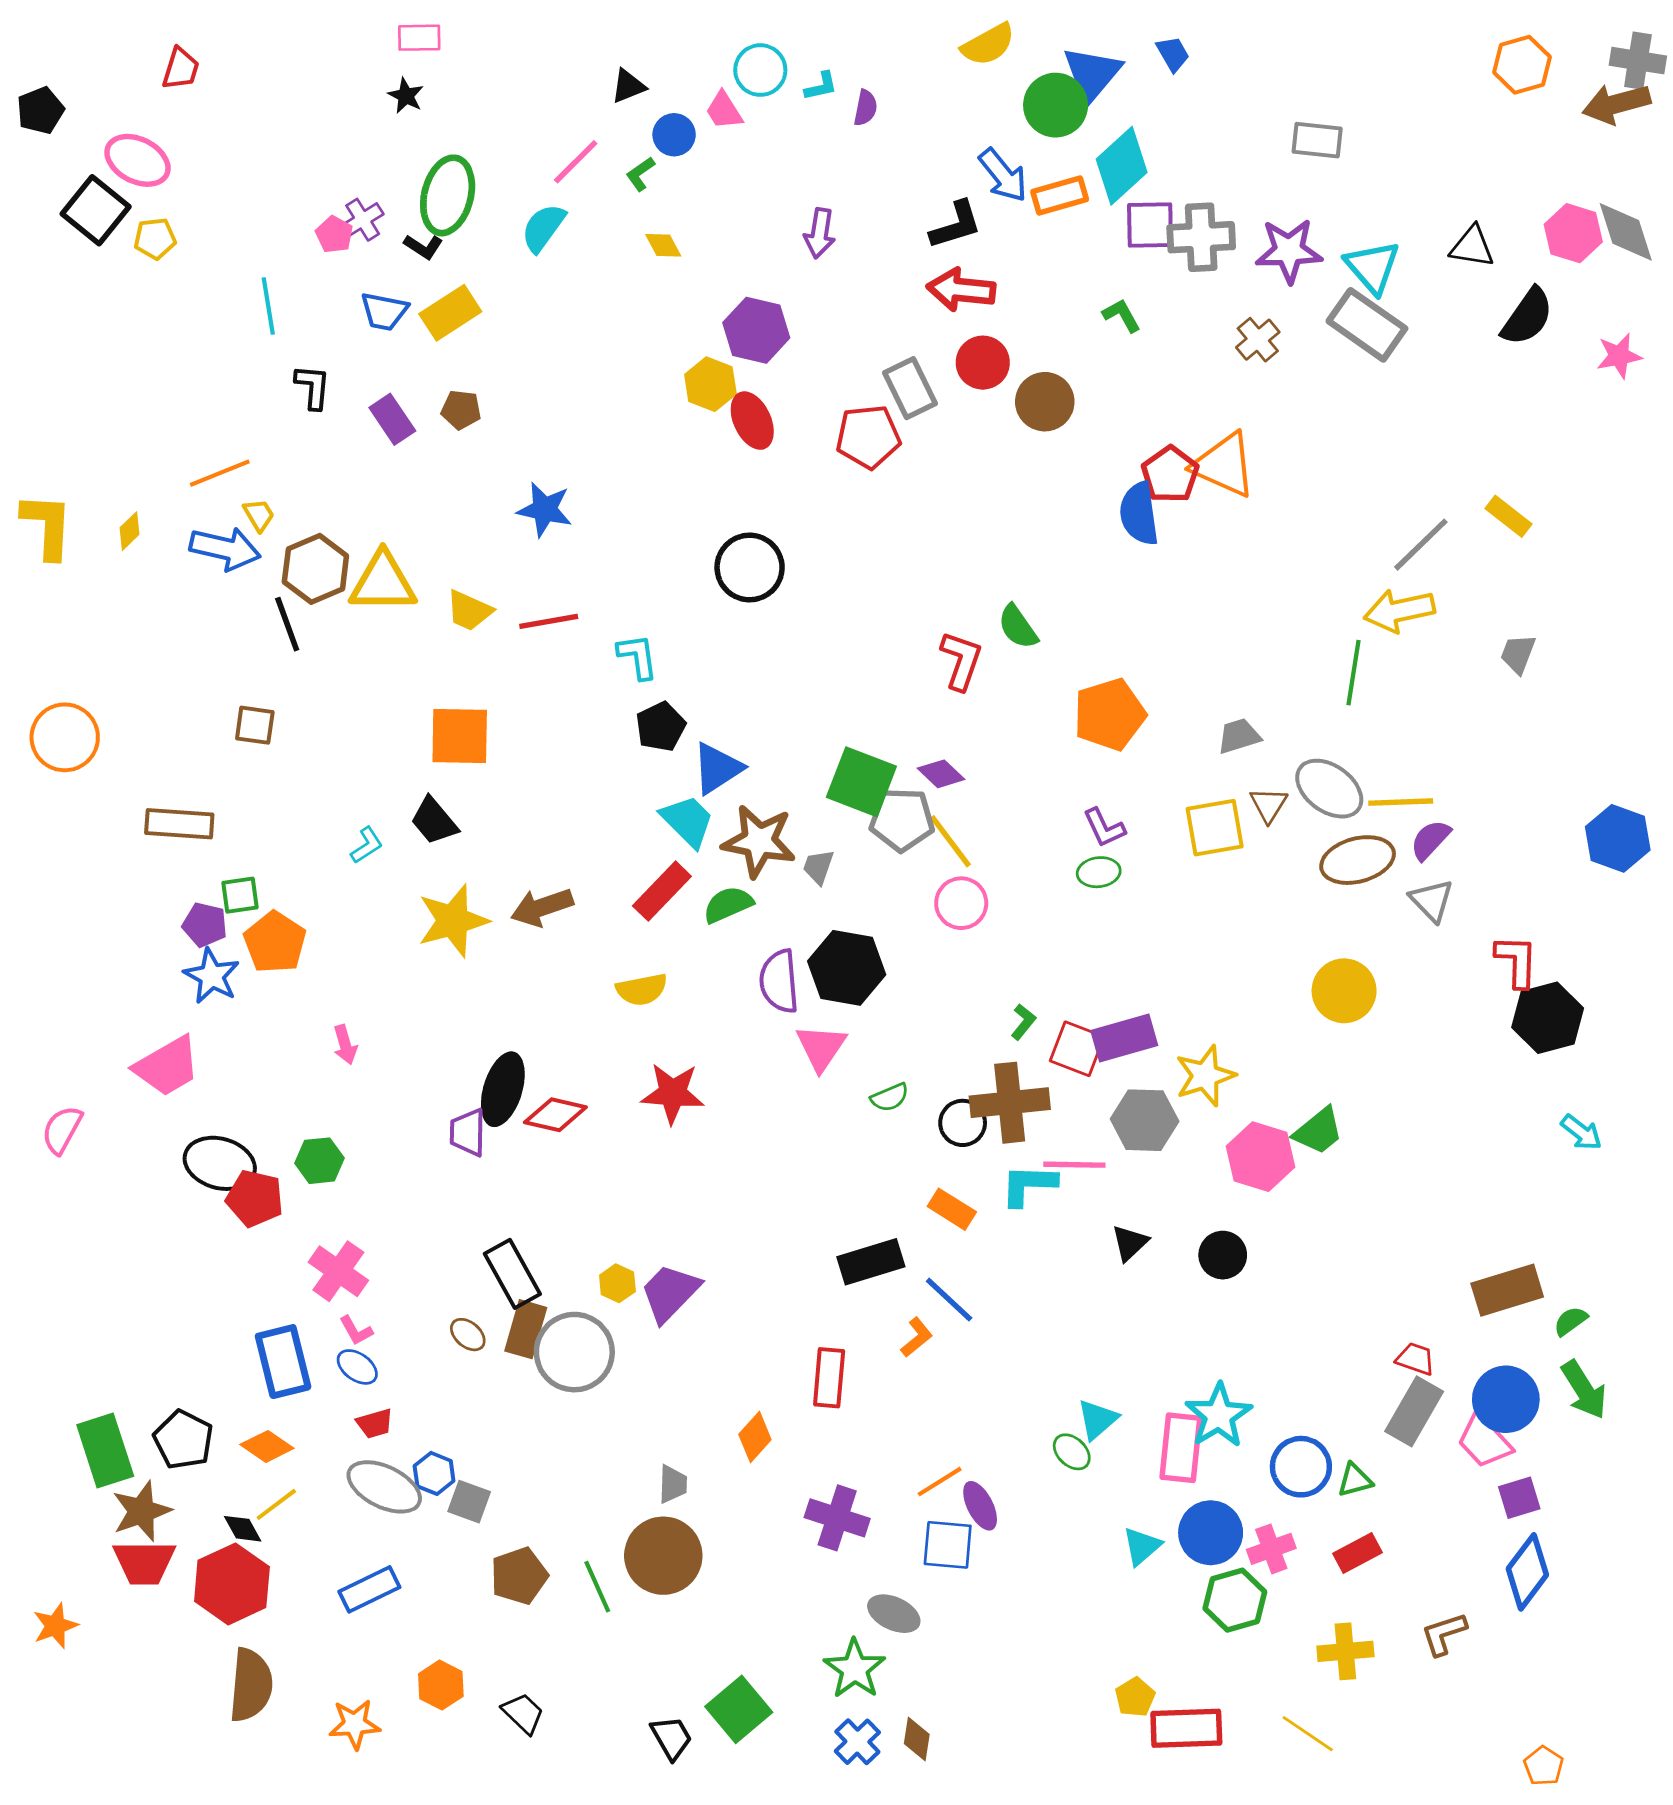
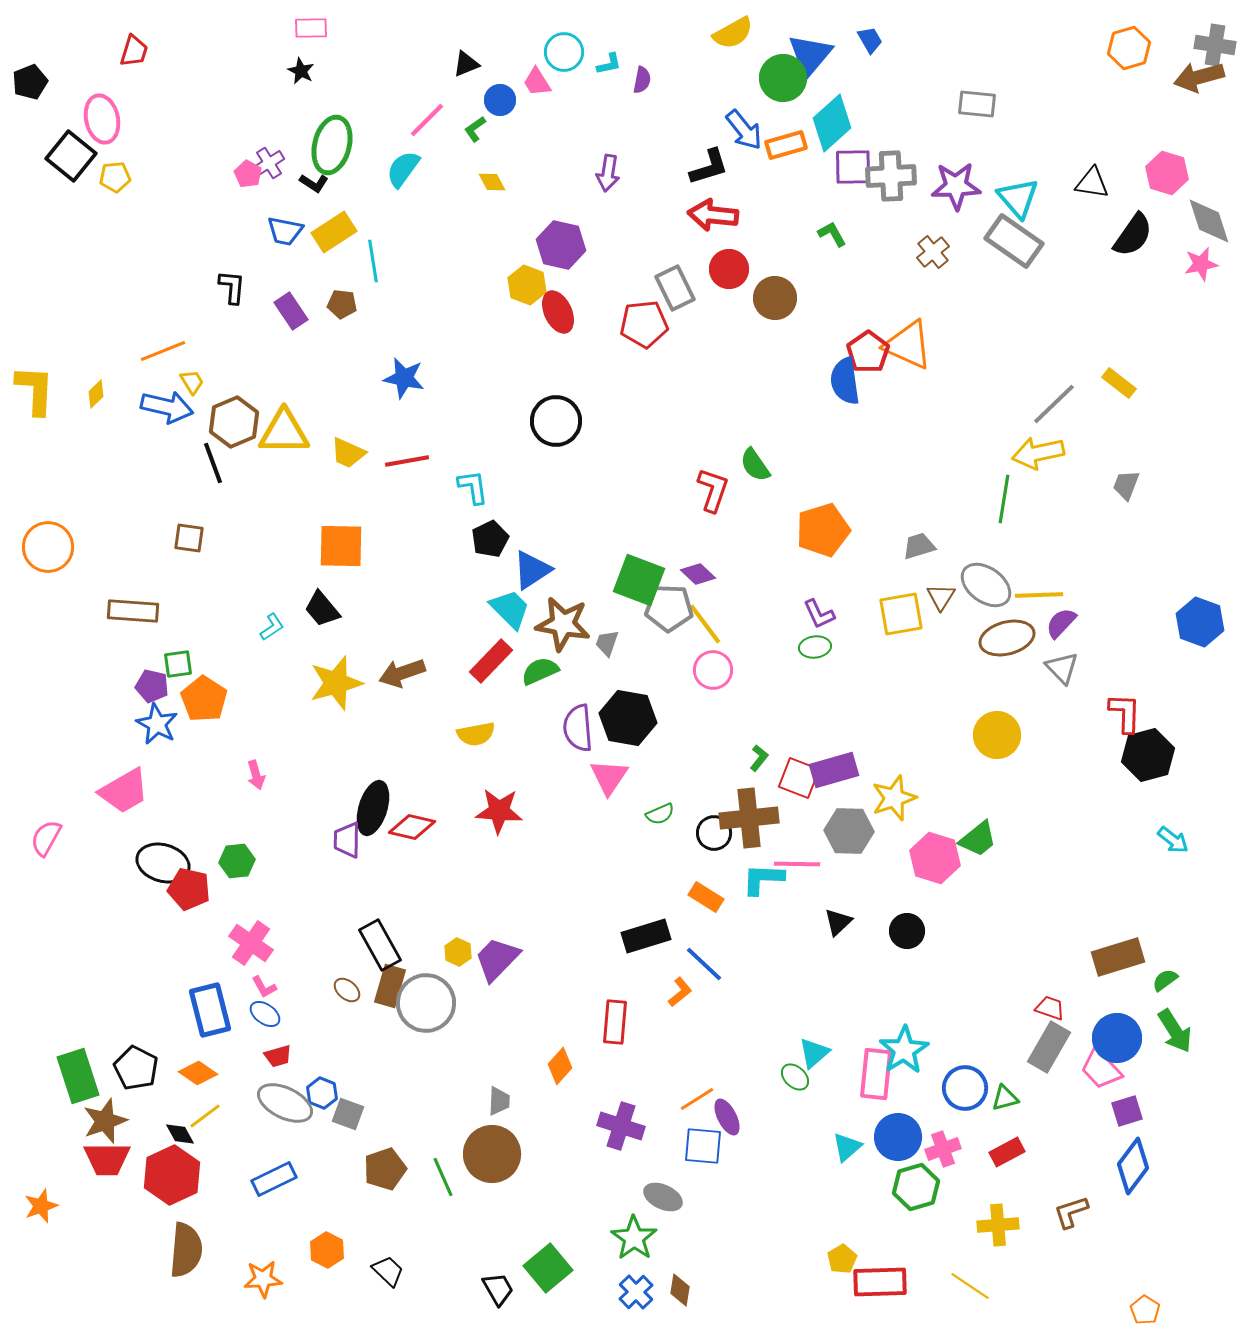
pink ellipse: (138, 160) -> (102, 119), turned 51
gray diamond: (1626, 232) -> (1209, 221), moved
cyan line: (268, 306) -> (373, 261), moved

